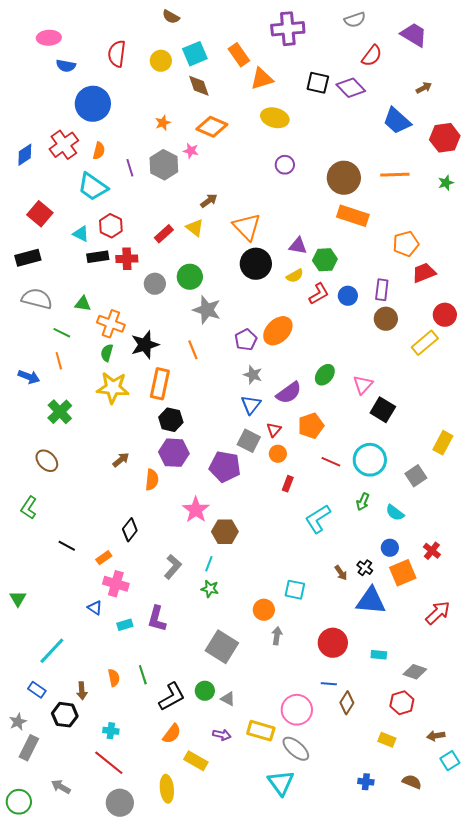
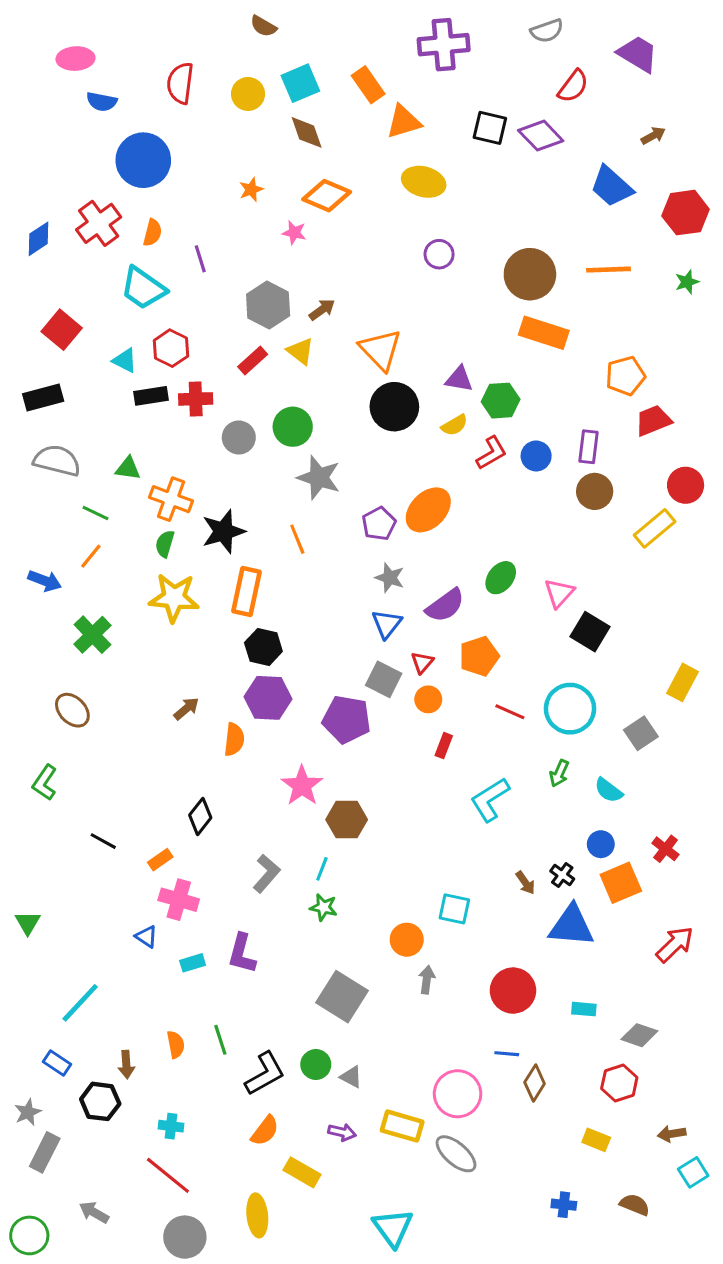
gray hexagon: (164, 165) -> (268, 305), moved
orange line: (59, 361) -> (91, 556), turned 54
cyan triangle: (281, 783) -> (393, 1228), moved

